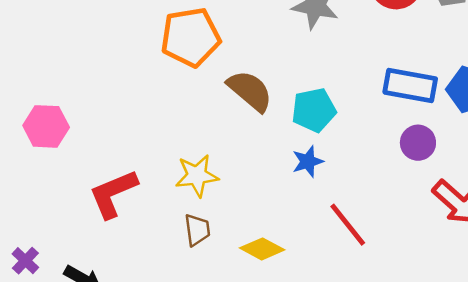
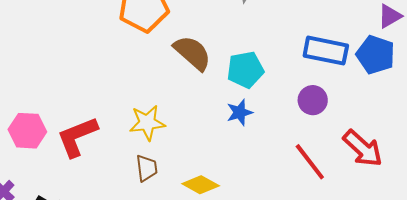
pink hexagon: (46, 126) -> (27, 131), moved
purple circle: (418, 143) -> (313, 100), moved
red line: (348, 225) -> (310, 162), moved

